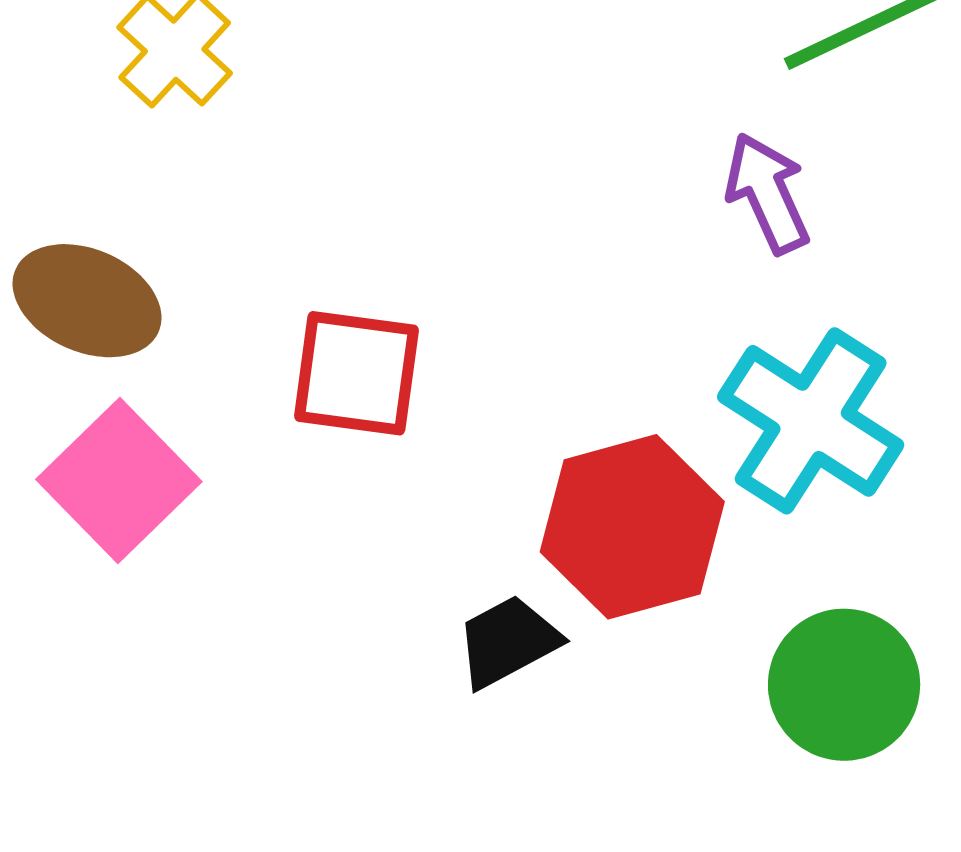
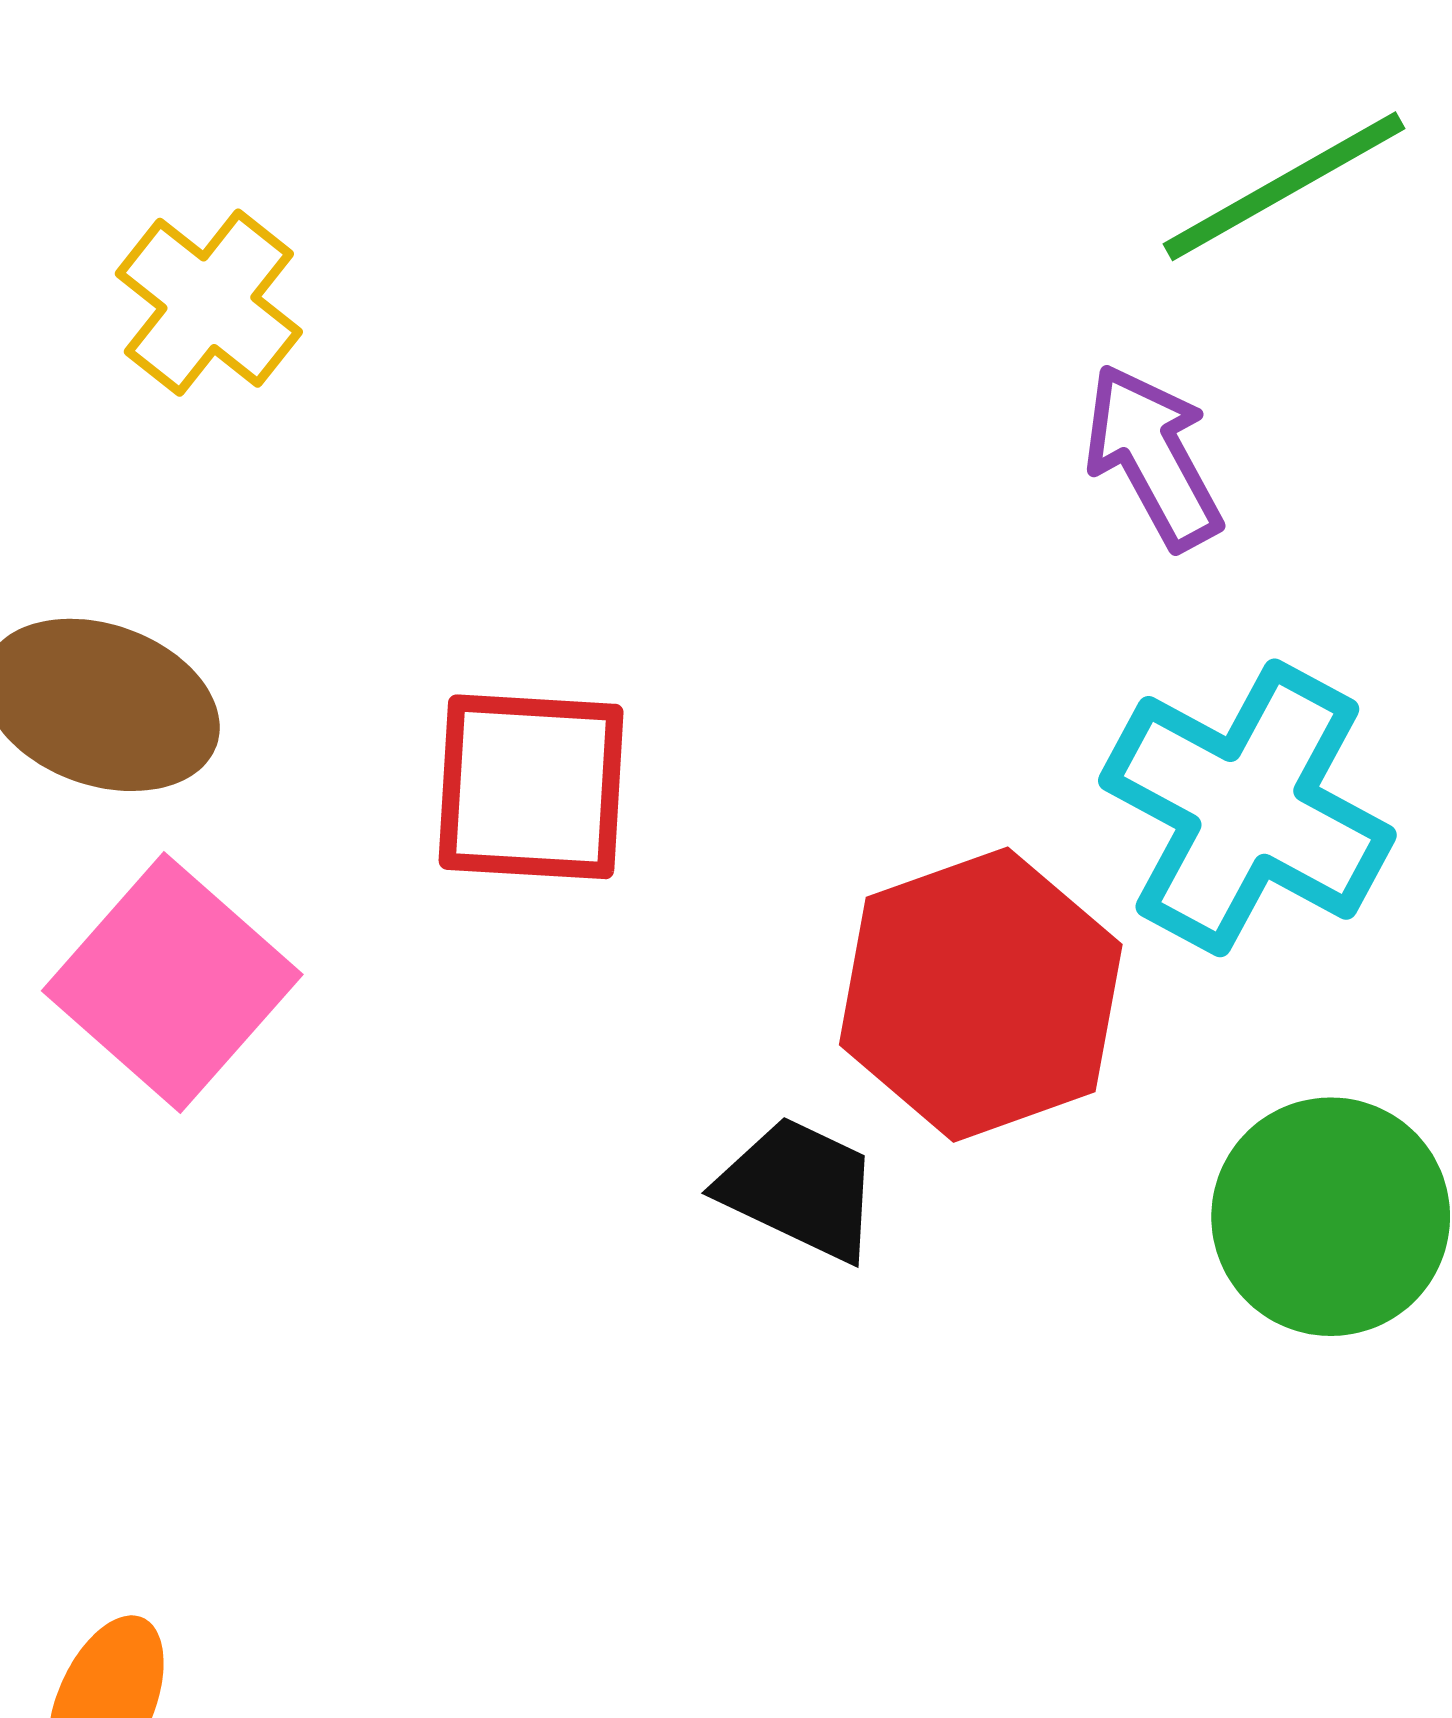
black trapezoid: (508, 641) -> (800, 1189), turned 58

